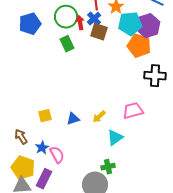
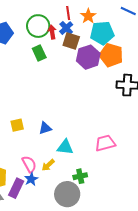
purple hexagon: (148, 26) -> (88, 57), moved
pink trapezoid: (133, 111) -> (105, 143), moved
yellow arrow: (99, 117) -> (48, 165), moved
cyan triangle: (115, 138) -> (65, 147), moved, turned 42
blue star: (42, 148) -> (31, 179), moved

